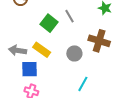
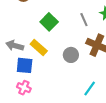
gray line: (69, 16) -> (84, 20), moved
cyan line: (83, 84) -> (90, 89), moved

